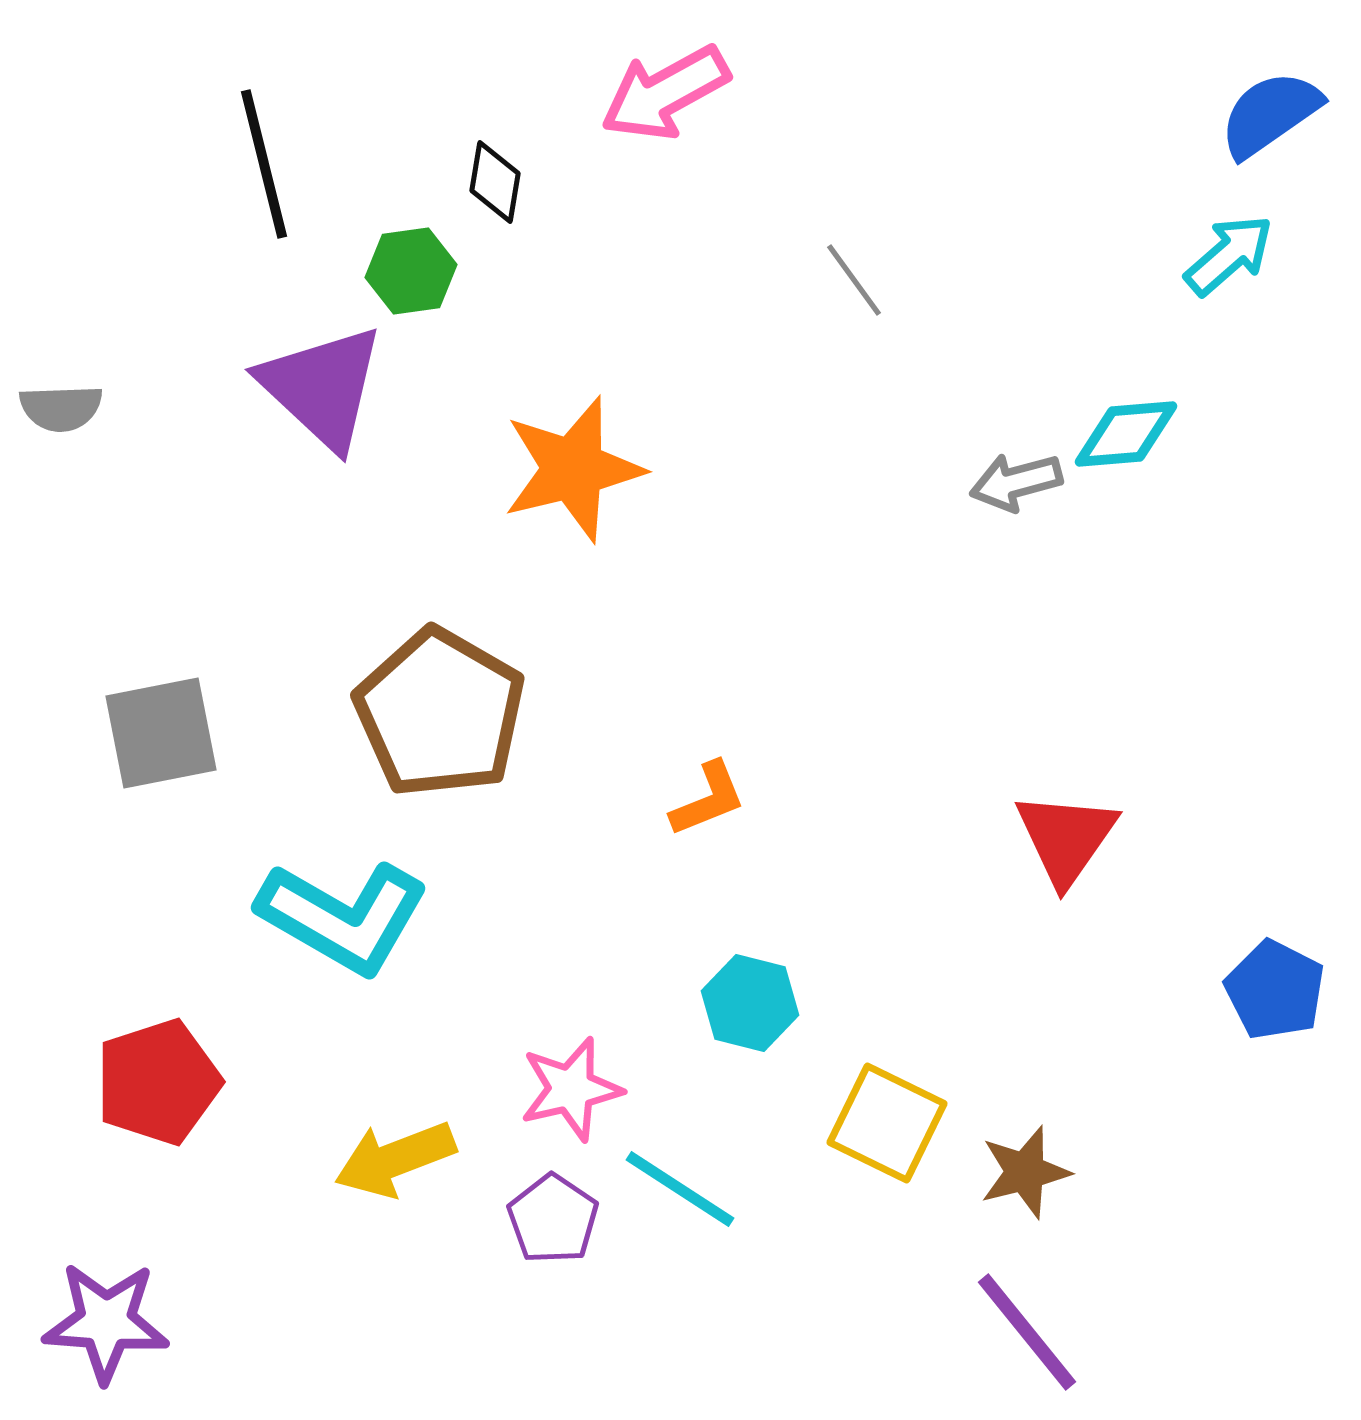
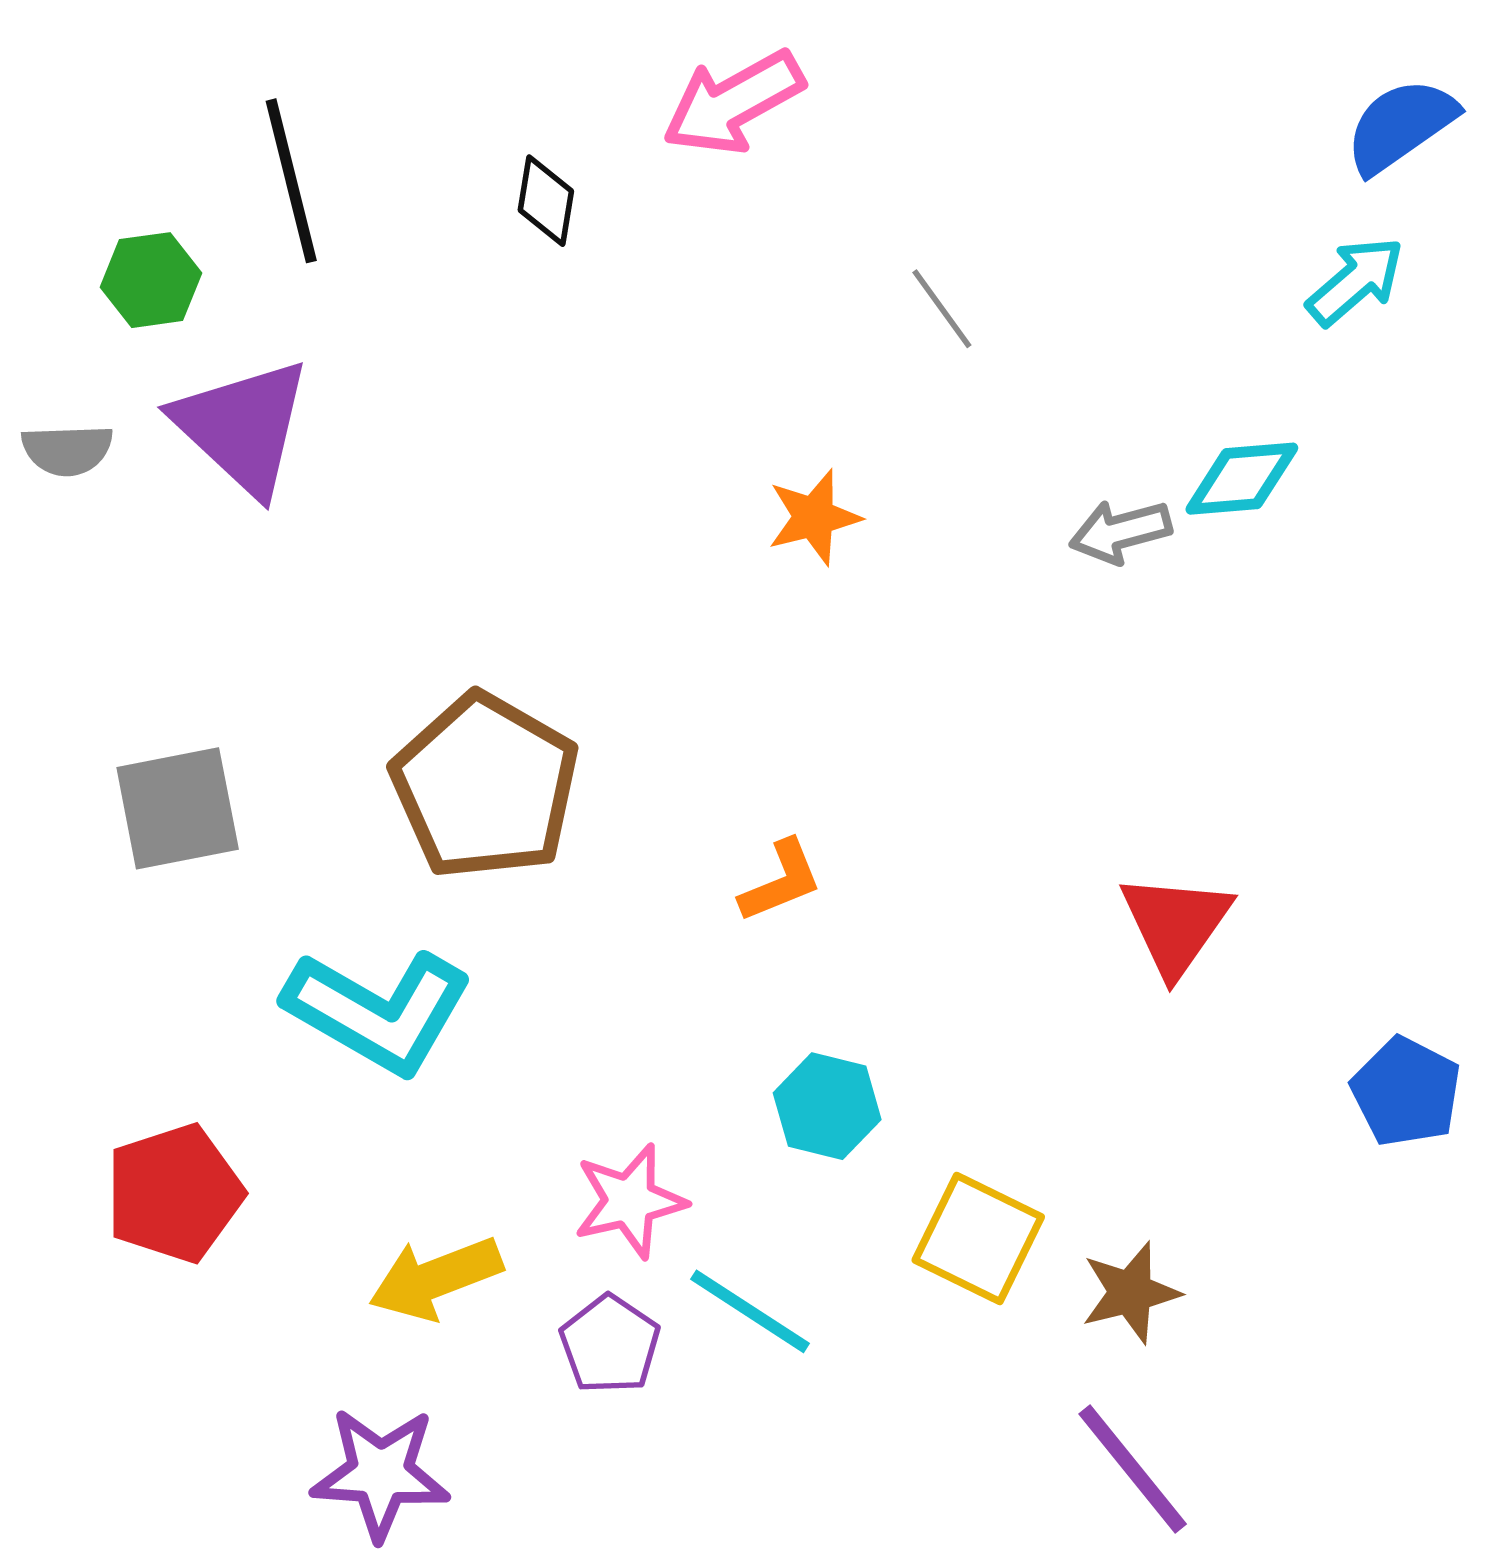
green hexagon: (411, 271) -> (151, 280), moved
purple triangle: (322, 387) -> (243, 427), moved
orange star: (573, 469) -> (814, 517), moved, size x0.6
purple star: (106, 1322) -> (380, 1473), moved

